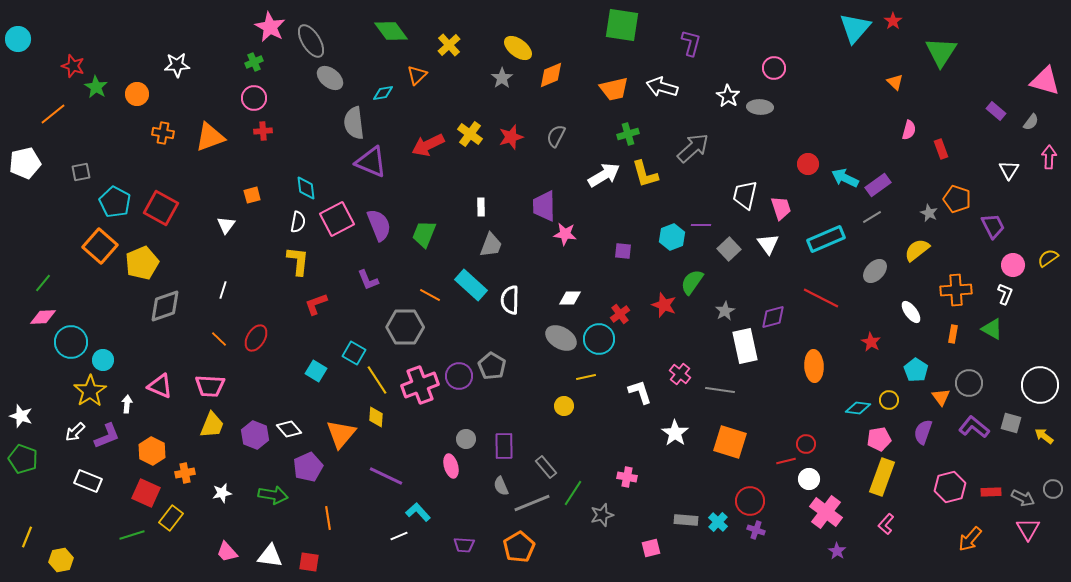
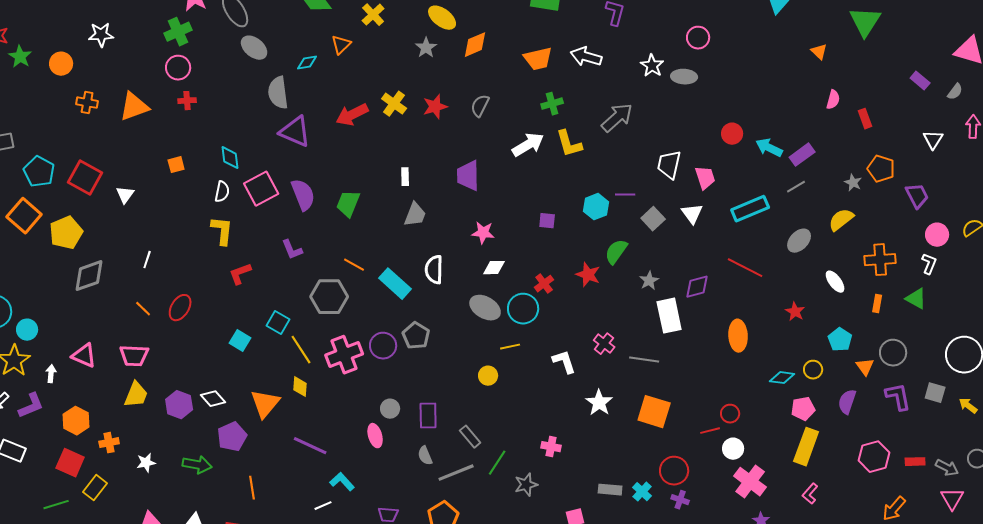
green cross: (254, 62) -> (178, 32), size x1.5
white triangle: (226, 225) -> (125, 195), moved
pink star: (565, 234) -> (483, 233), moved
cyan rectangle: (471, 285) -> (395, 284), moved
purple L-shape: (974, 427) -> (898, 397), turned 40

